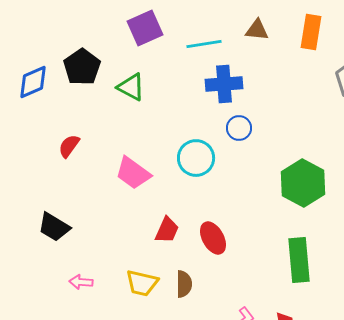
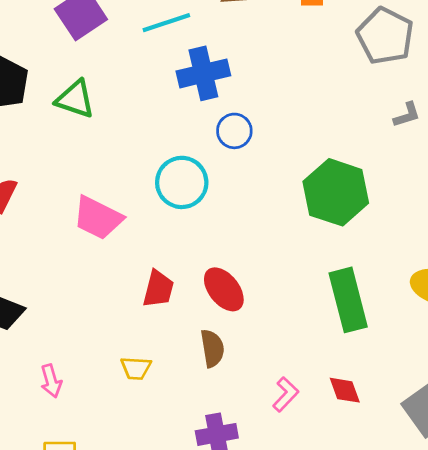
pink arrow: (81, 282) -> (51, 381), turned -100
yellow trapezoid: (142, 283) -> (136, 368), size x0.7
brown semicircle: (184, 284) -> (212, 348), moved

